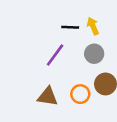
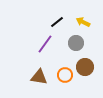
yellow arrow: (93, 26) -> (83, 22), moved, turned -40
black line: (70, 27) -> (57, 22), turned -40

